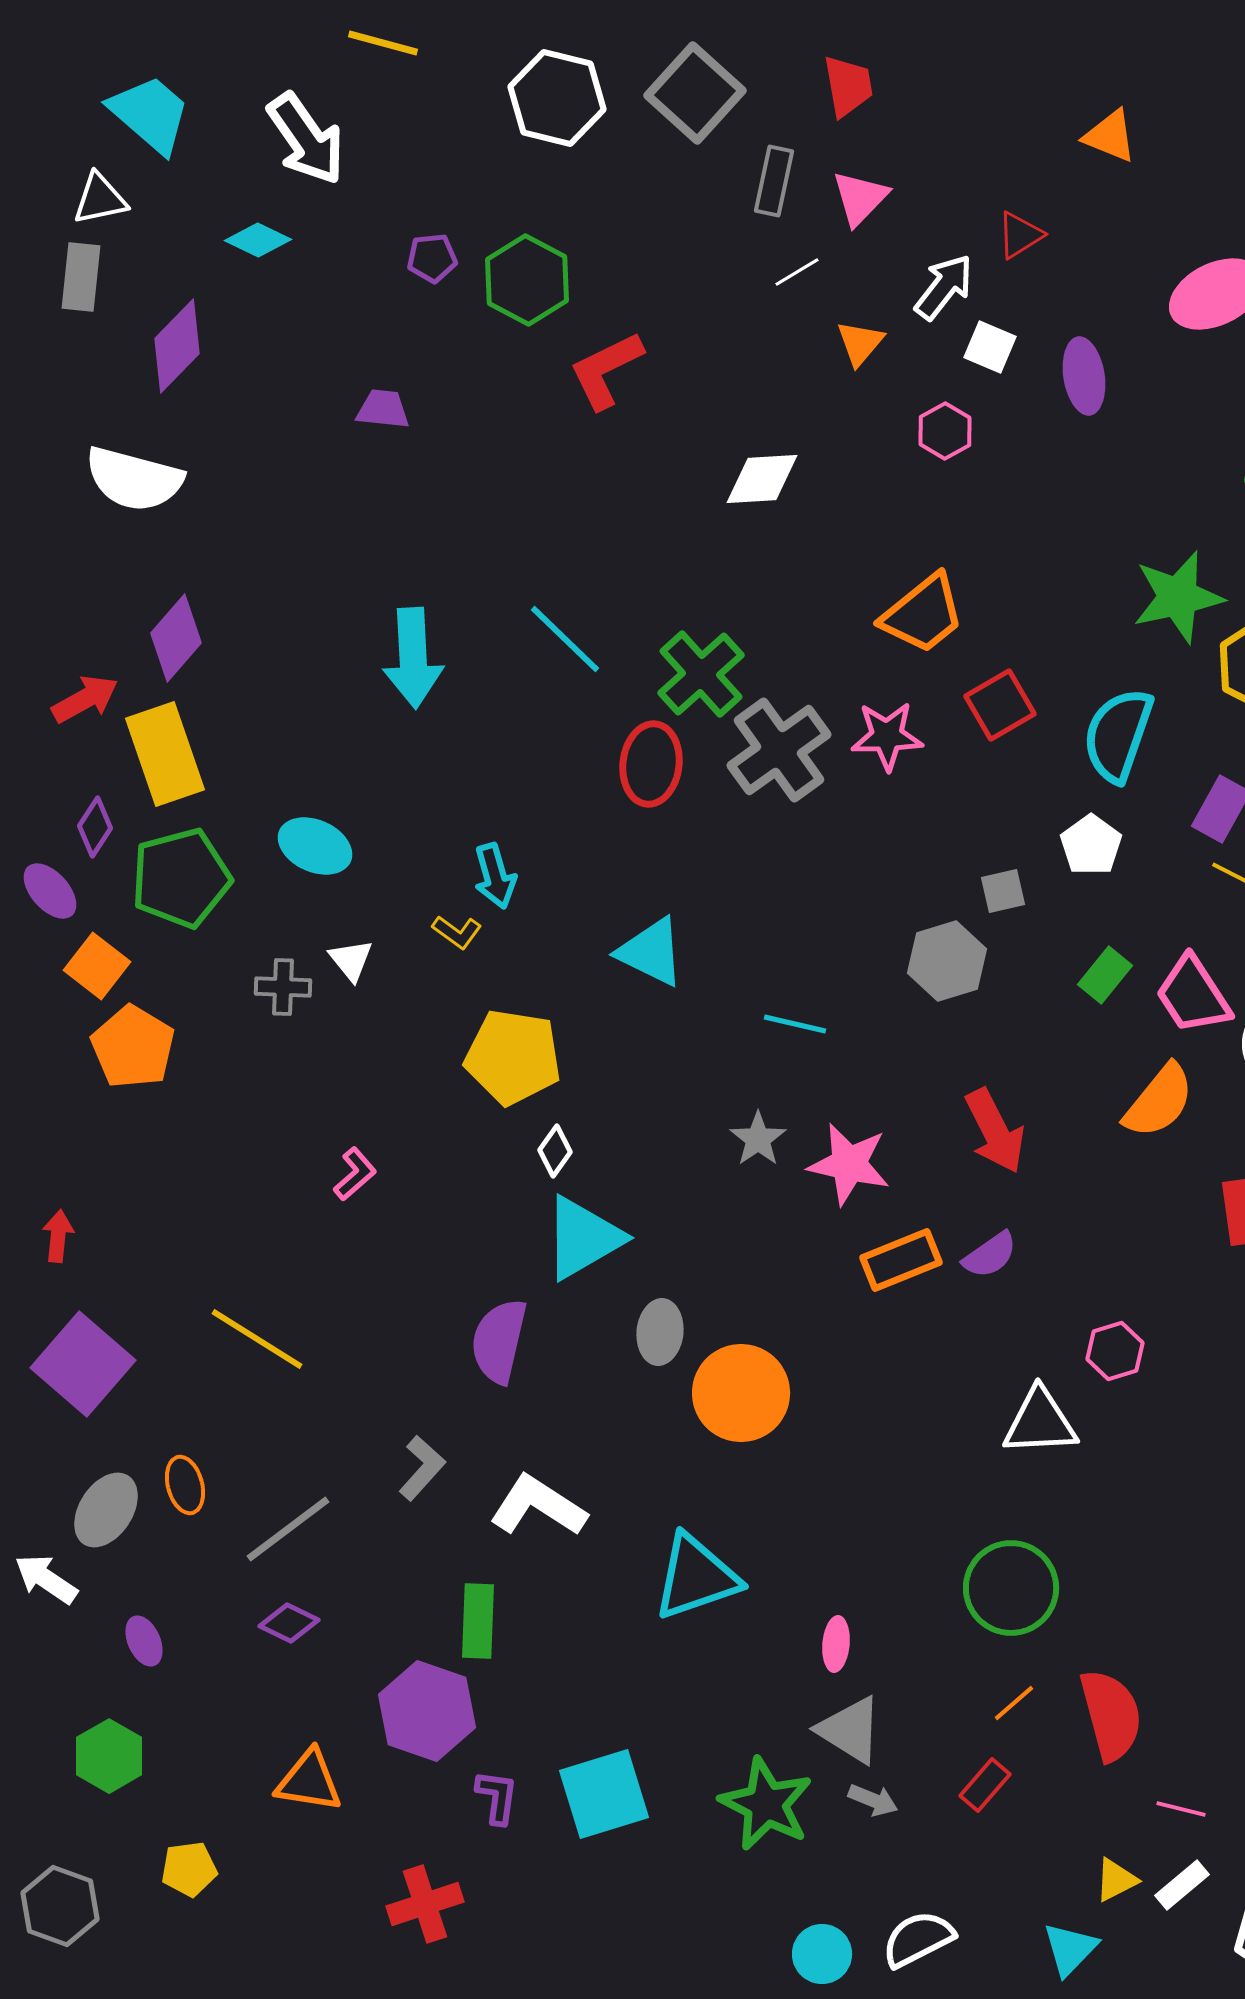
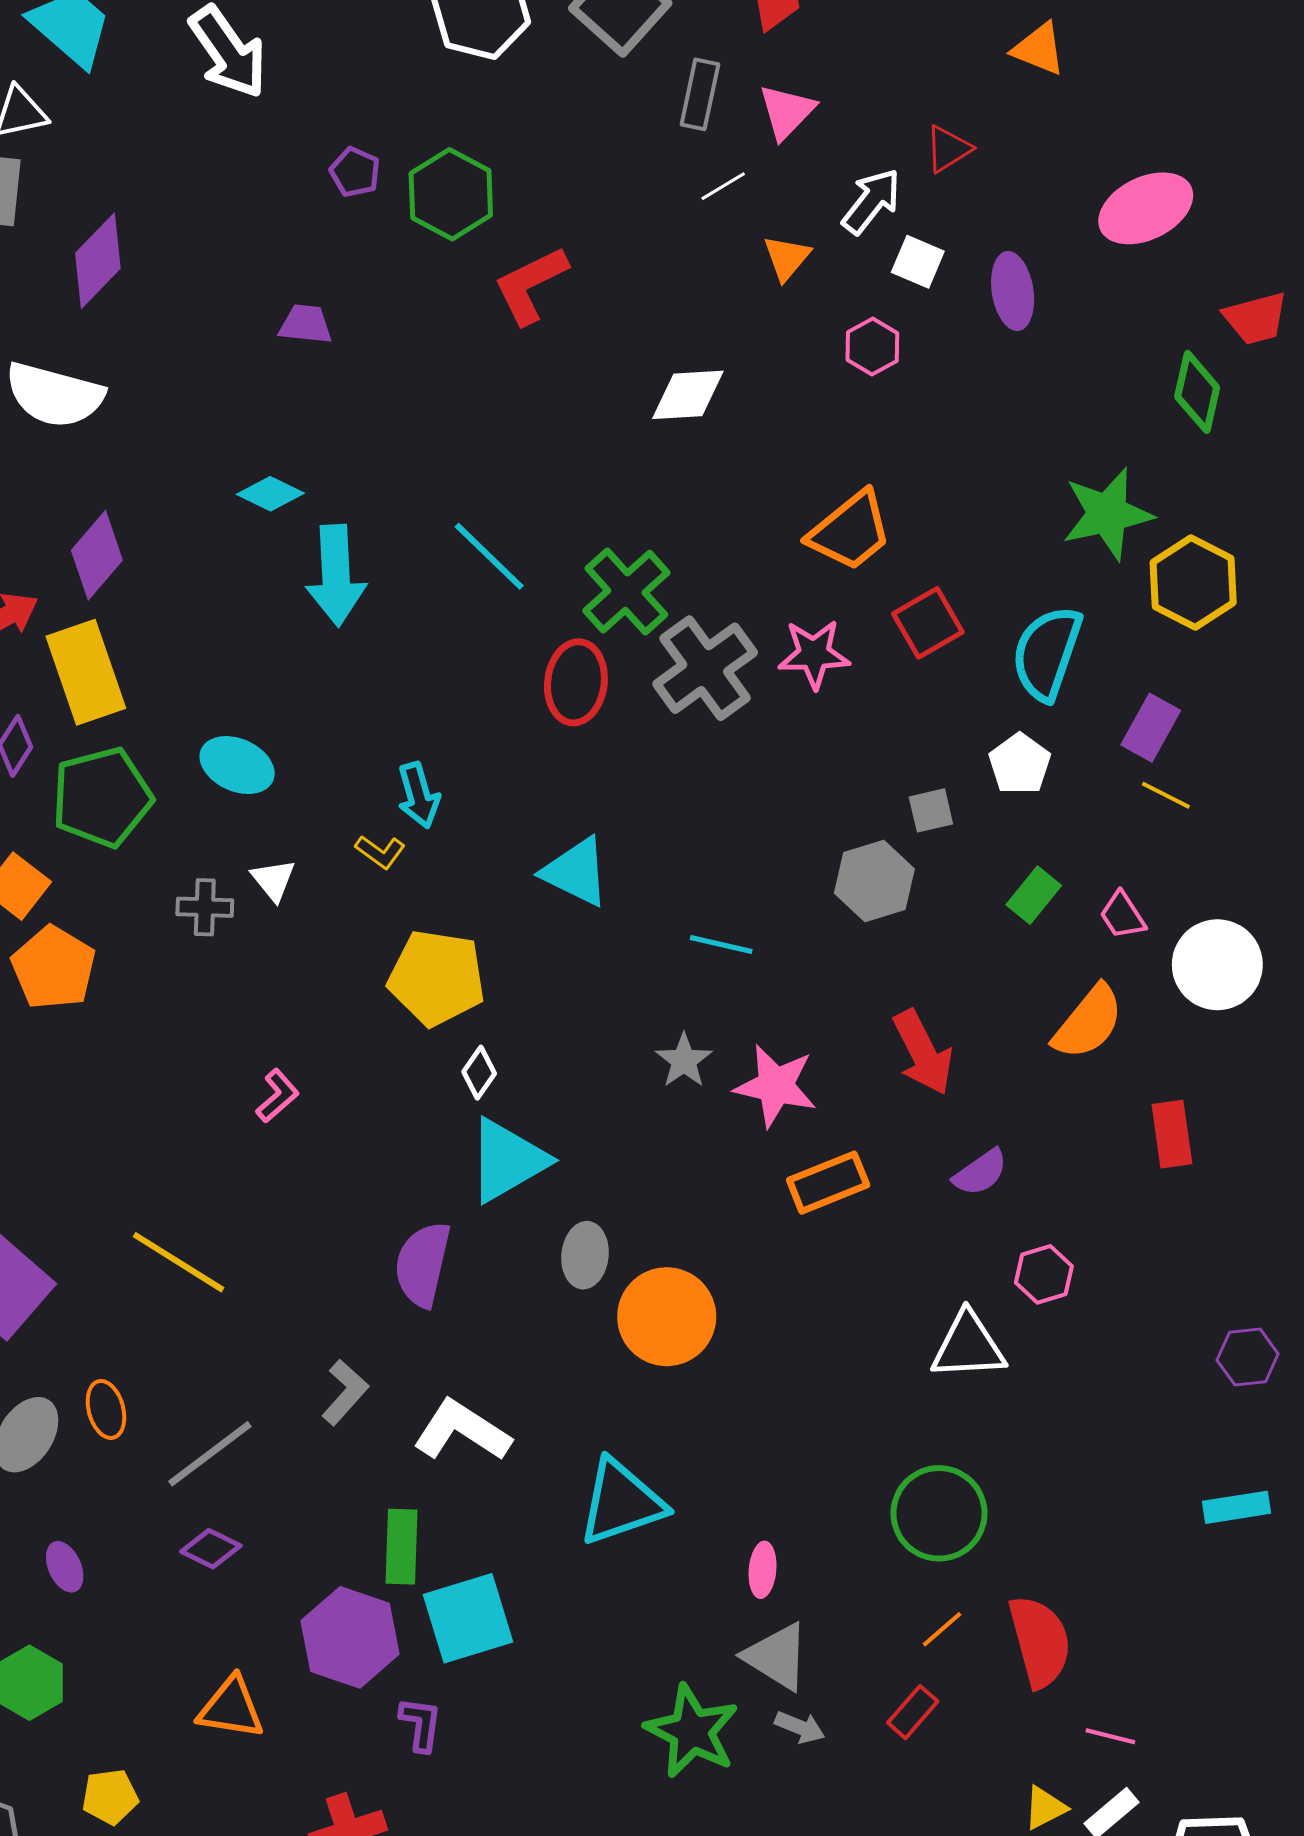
cyan diamond: (258, 240) -> (270, 494), moved
purple pentagon: (432, 258) -> (355, 172), turned 30
pink trapezoid: (1193, 995) -> (1123, 915), size x0.6
purple semicircle: (990, 1255) -> (980, 1172), moved
cyan square: (604, 1794) -> (468, 1618), moved

